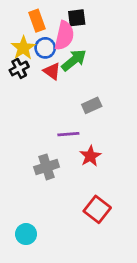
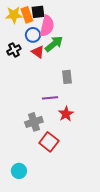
black square: (77, 18) -> (38, 12), moved
yellow star: (23, 48) -> (14, 15), moved, turned 30
gray rectangle: (92, 105) -> (67, 77), turned -72
red square: (97, 209) -> (49, 142), moved

